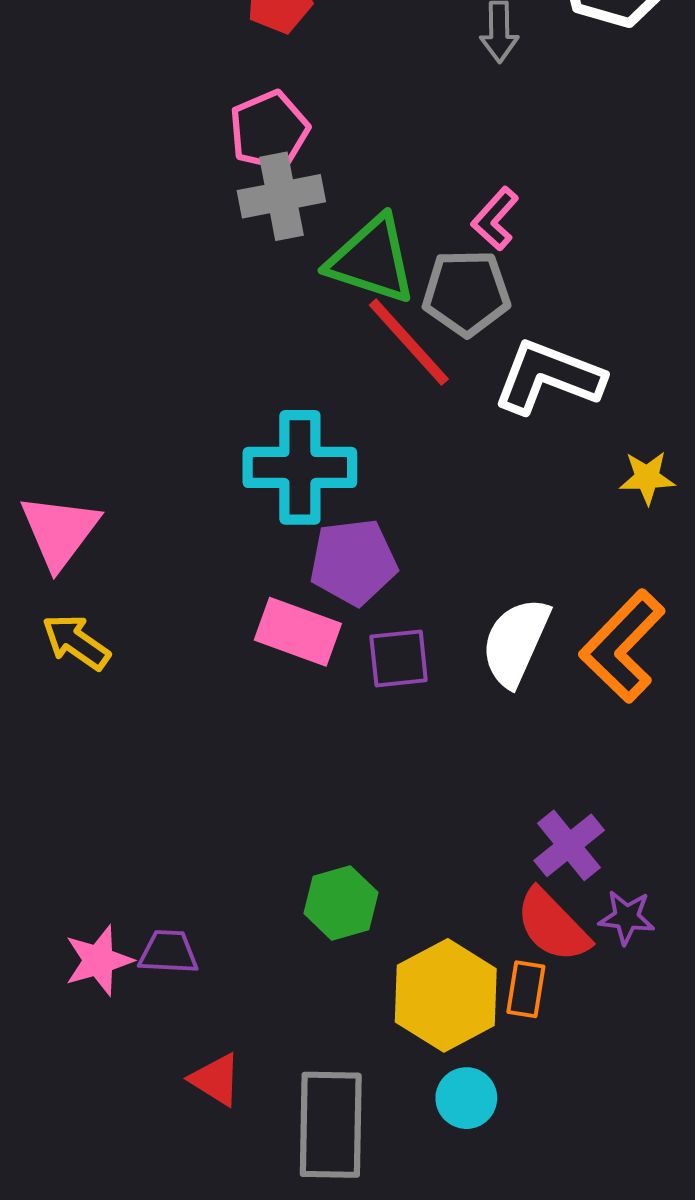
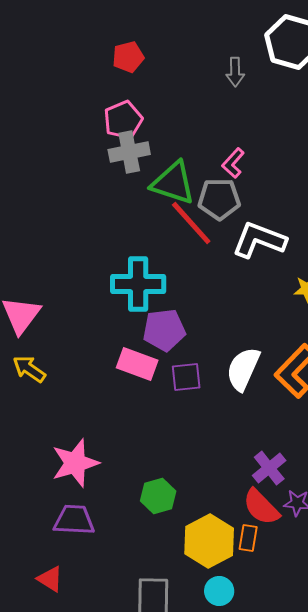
purple trapezoid: (168, 952) -> (74, 520), size x1.4
pink star: (99, 960) -> (75, 463), moved, size x1.4
red triangle: (216, 1080) -> (50, 579), moved

